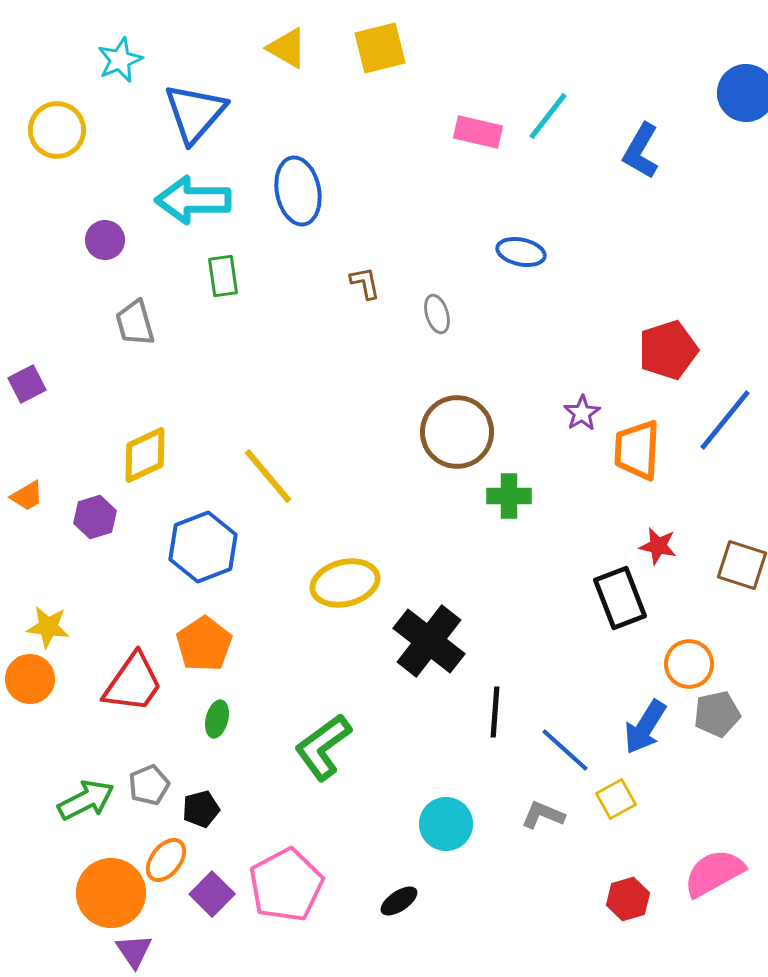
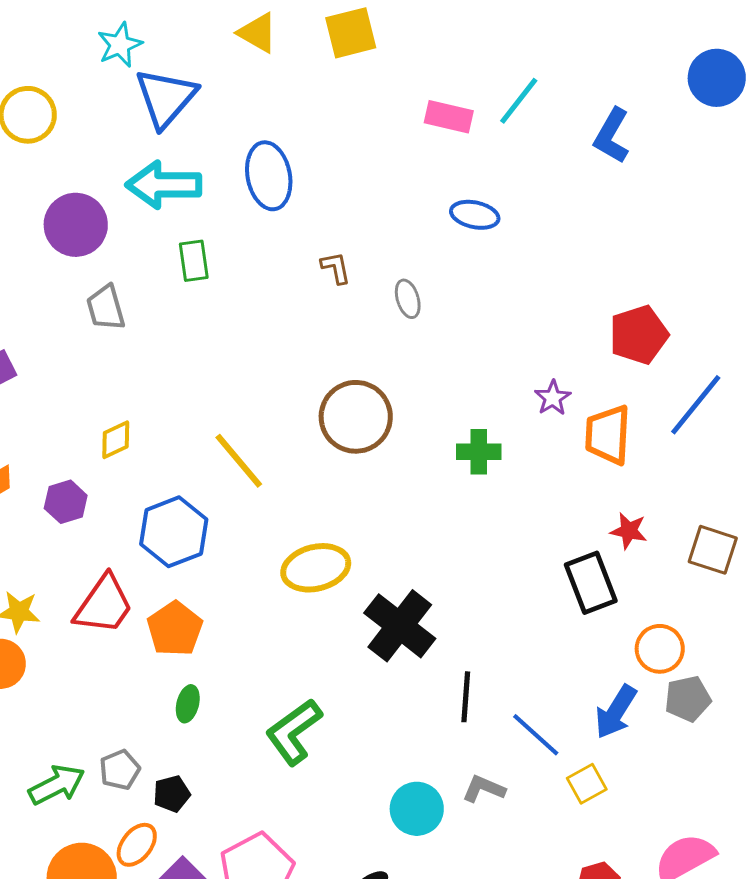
cyan star: (120, 60) -> (120, 45), moved
purple circle: (105, 240) -> (76, 225), size x1.6
blue ellipse: (521, 252) -> (475, 215), moved
brown circle: (457, 432) -> (356, 417), moved
yellow diamond: (145, 455) -> (116, 440), size x0.7
green cross: (509, 496) -> (479, 452), moved
red trapezoid: (133, 683) -> (104, 605), moved
gray L-shape: (543, 815) -> (484, 789), moved

